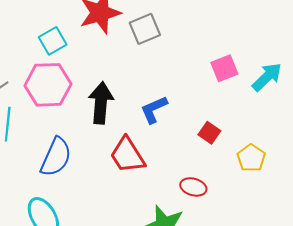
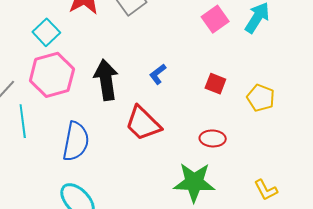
blue L-shape: (154, 109) -> (158, 74), size x0.7

